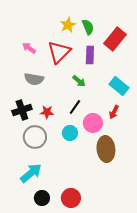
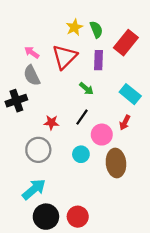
gray semicircle: (34, 79) -> (32, 75), moved, turned 54
black cross: (22, 110) -> (16, 101), moved
cyan circle: (70, 133) -> (81, 154), moved
black circle: (42, 198) -> (46, 217), size x1.5

